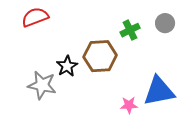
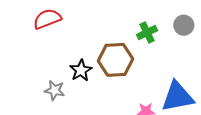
gray star: (42, 85) -> (55, 90), size x0.7

